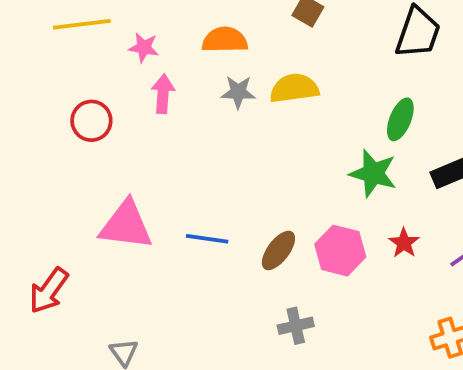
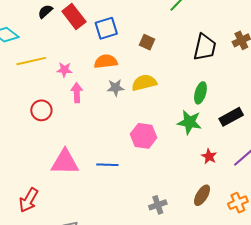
brown ellipse: (278, 250) -> (202, 195), moved
pink hexagon: (340, 251) -> (144, 136), moved

